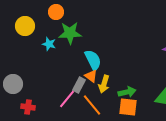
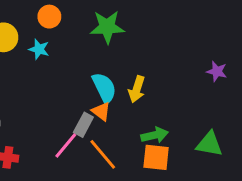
green star: (70, 33) -> (107, 27), moved
cyan star: (49, 44) -> (39, 49), moved
yellow arrow: (104, 84) -> (137, 89), moved

